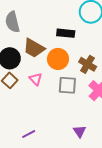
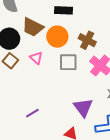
purple triangle: (80, 131) -> (83, 107), size x1.5

